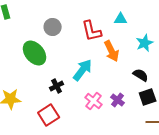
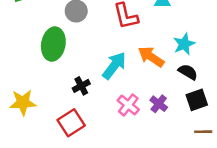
cyan star: (145, 43) -> (184, 44), moved
orange arrow: (112, 51) -> (151, 57), moved, turned 150
green ellipse: (35, 53) -> (53, 44), turned 50

